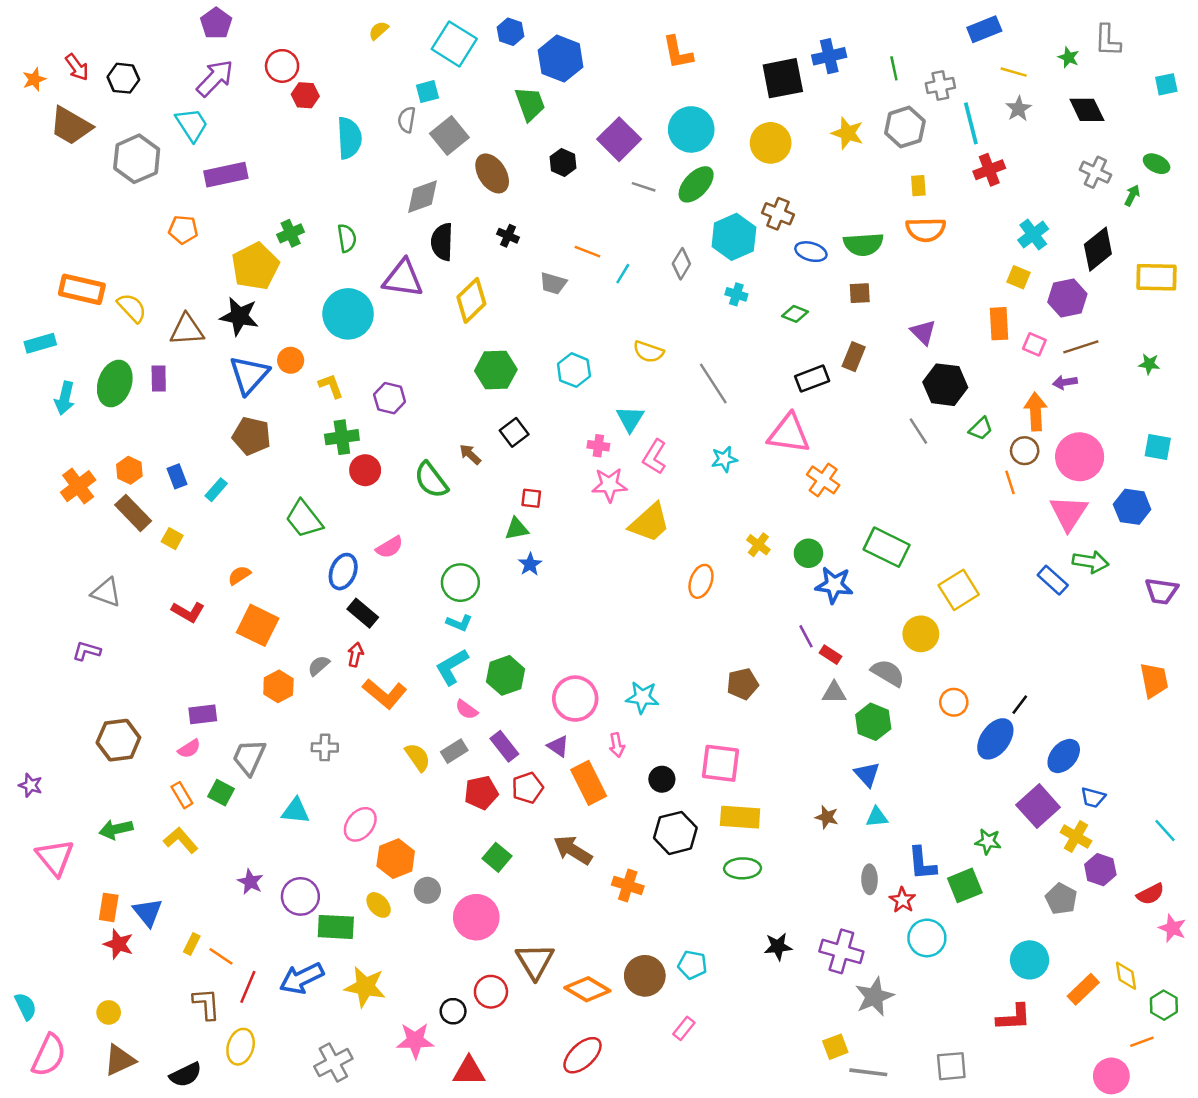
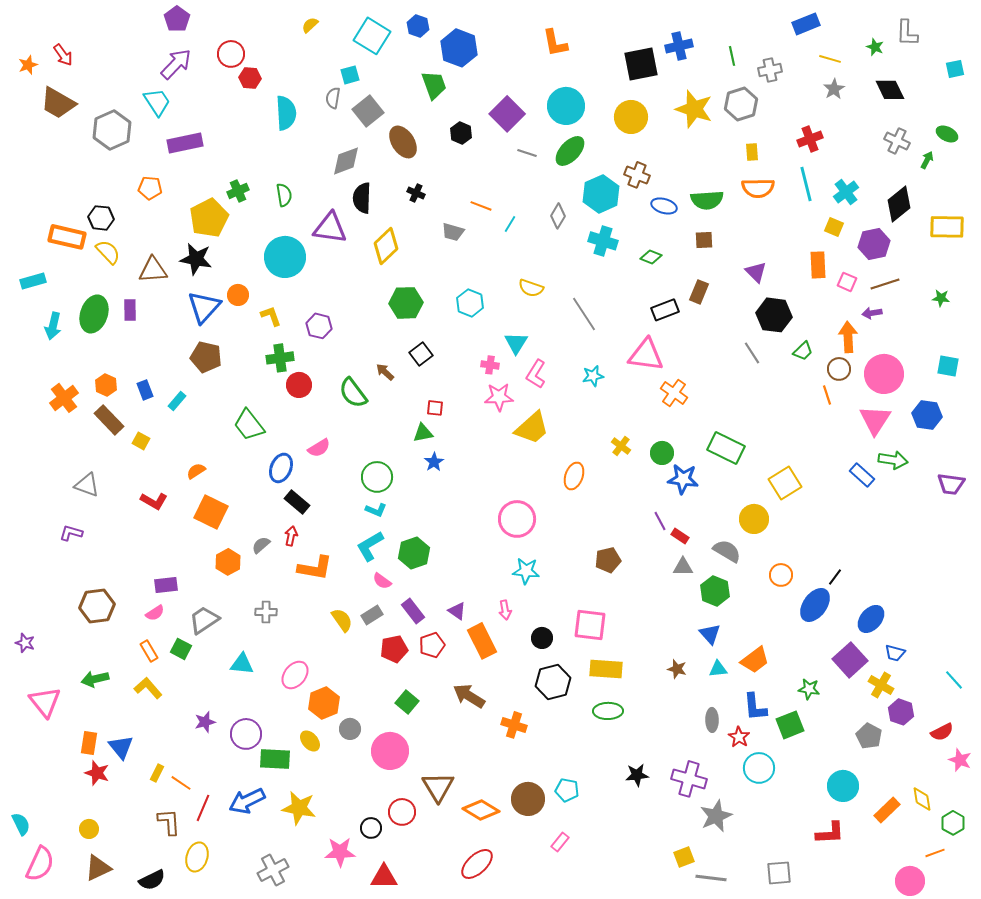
black hexagon: (123, 78) -> (101, 218), moved
cyan line: (971, 123) -> (806, 184), moved
yellow star: (848, 133) -> (694, 109), size x1.4
cyan cross: (736, 294) -> (603, 241), size x1.6
orange trapezoid: (1154, 680) -> (755, 660), moved, turned 64
orange L-shape: (385, 694) -> (315, 568), turned -30
pink circle: (575, 699) -> (517, 519), moved
gray trapezoid: (249, 757) -> (204, 620), turned 32
purple star: (250, 882) -> (205, 722), turned 30

